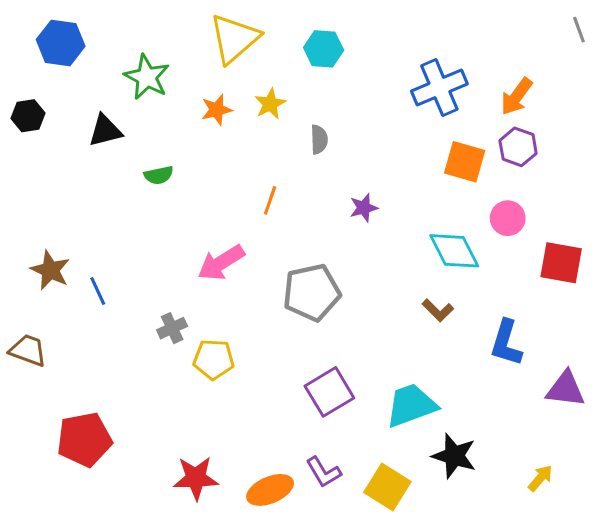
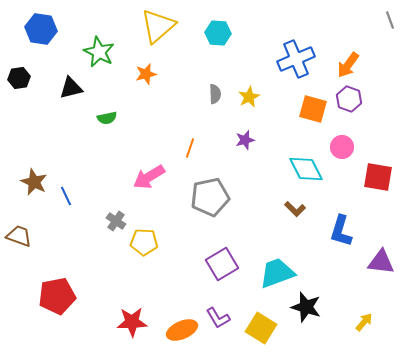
yellow star: (270, 104) -> (249, 97), moved
orange line: (270, 200) -> (190, 148), moved
gray cross: (172, 328) -> (116, 221), turned -30

